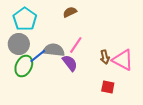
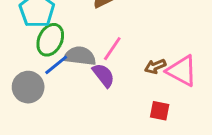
gray circle: (19, 44) -> (28, 87), moved
brown arrow: (105, 57) -> (155, 66), turned 80
green ellipse: (24, 66) -> (50, 40), moved

